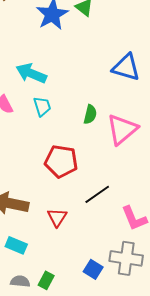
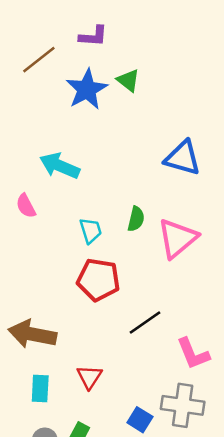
cyan trapezoid: (42, 106) -> (91, 231), moved
red triangle: (57, 217) -> (89, 377), moved
cyan rectangle: (16, 245) -> (40, 389), turned 70

